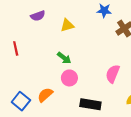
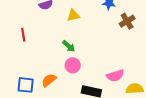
pink semicircle: (113, 74) -> (115, 76), moved, turned -132
blue square: (21, 101) -> (26, 85), turned -36

